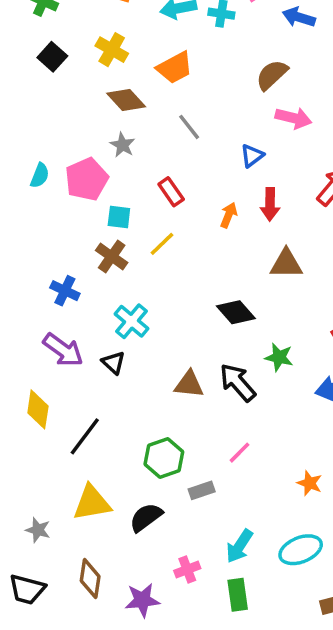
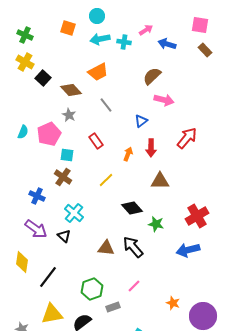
yellow cross: (112, 50) -> (25, 62), moved
black square: (52, 57) -> (43, 78), moved
yellow line: (162, 244) -> (106, 180), moved
green star: (279, 357) -> (156, 224), moved

